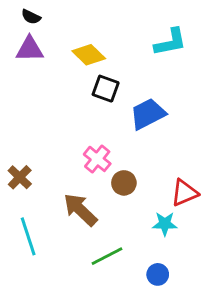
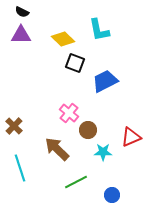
cyan L-shape: (170, 42) -> (99, 30), moved, turned 90
cyan star: (165, 224) -> (103, 152), moved

